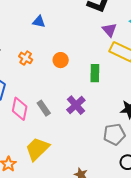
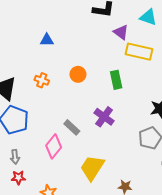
pink diamond: (20, 109) -> (54, 146), moved, turned 40
yellow trapezoid: (37, 149) -> (92, 168), moved

